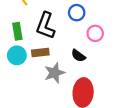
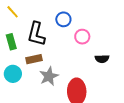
cyan circle: (17, 55) -> (13, 74), moved
black semicircle: (78, 56) -> (102, 59), moved, turned -32

